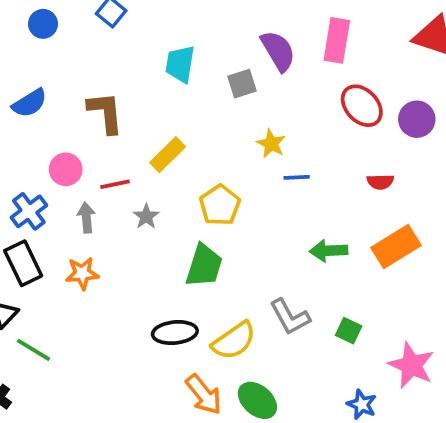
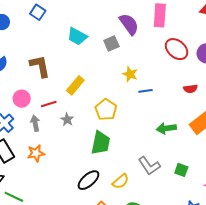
cyan trapezoid: (180, 64) -> (77, 36), turned -65
black ellipse: (175, 333) -> (88, 180), turned -30
yellow semicircle: (234, 341) -> (121, 181), size x0.7

